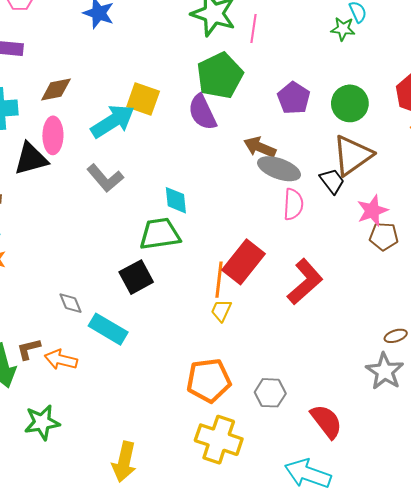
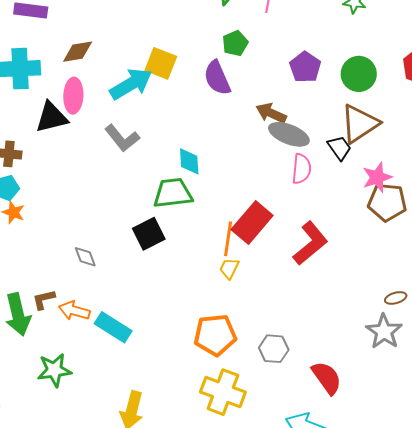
green pentagon: (220, 76) -> (235, 43), size x0.6
brown pentagon: (384, 236) -> (387, 202), size x1.4
cyan rectangle: (108, 329) -> (113, 327), moved

